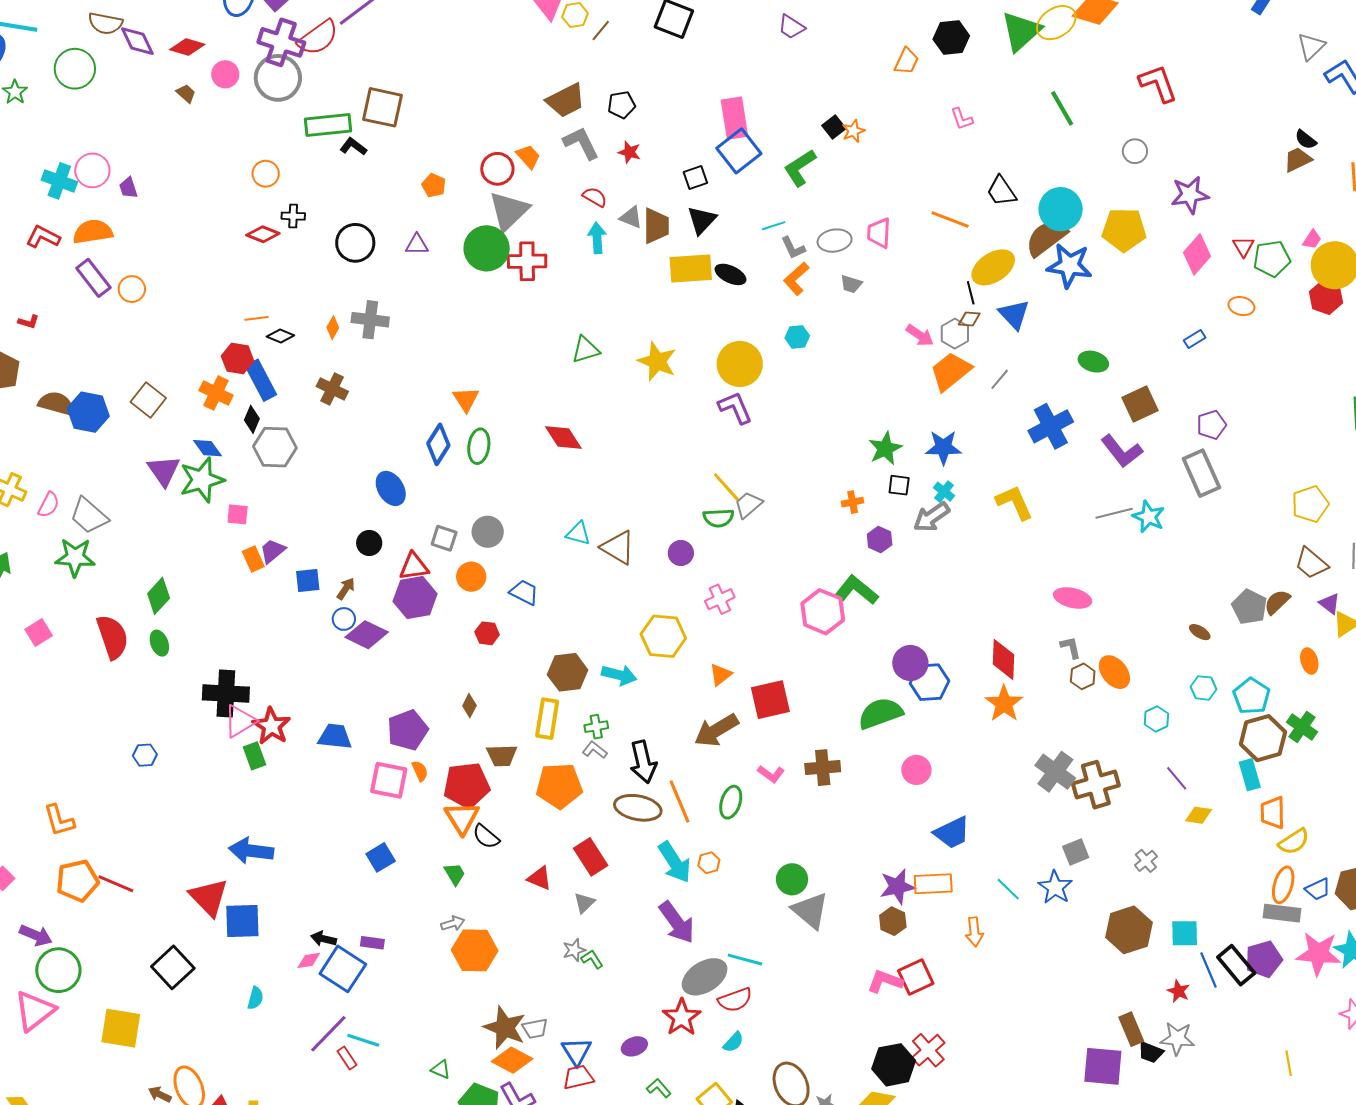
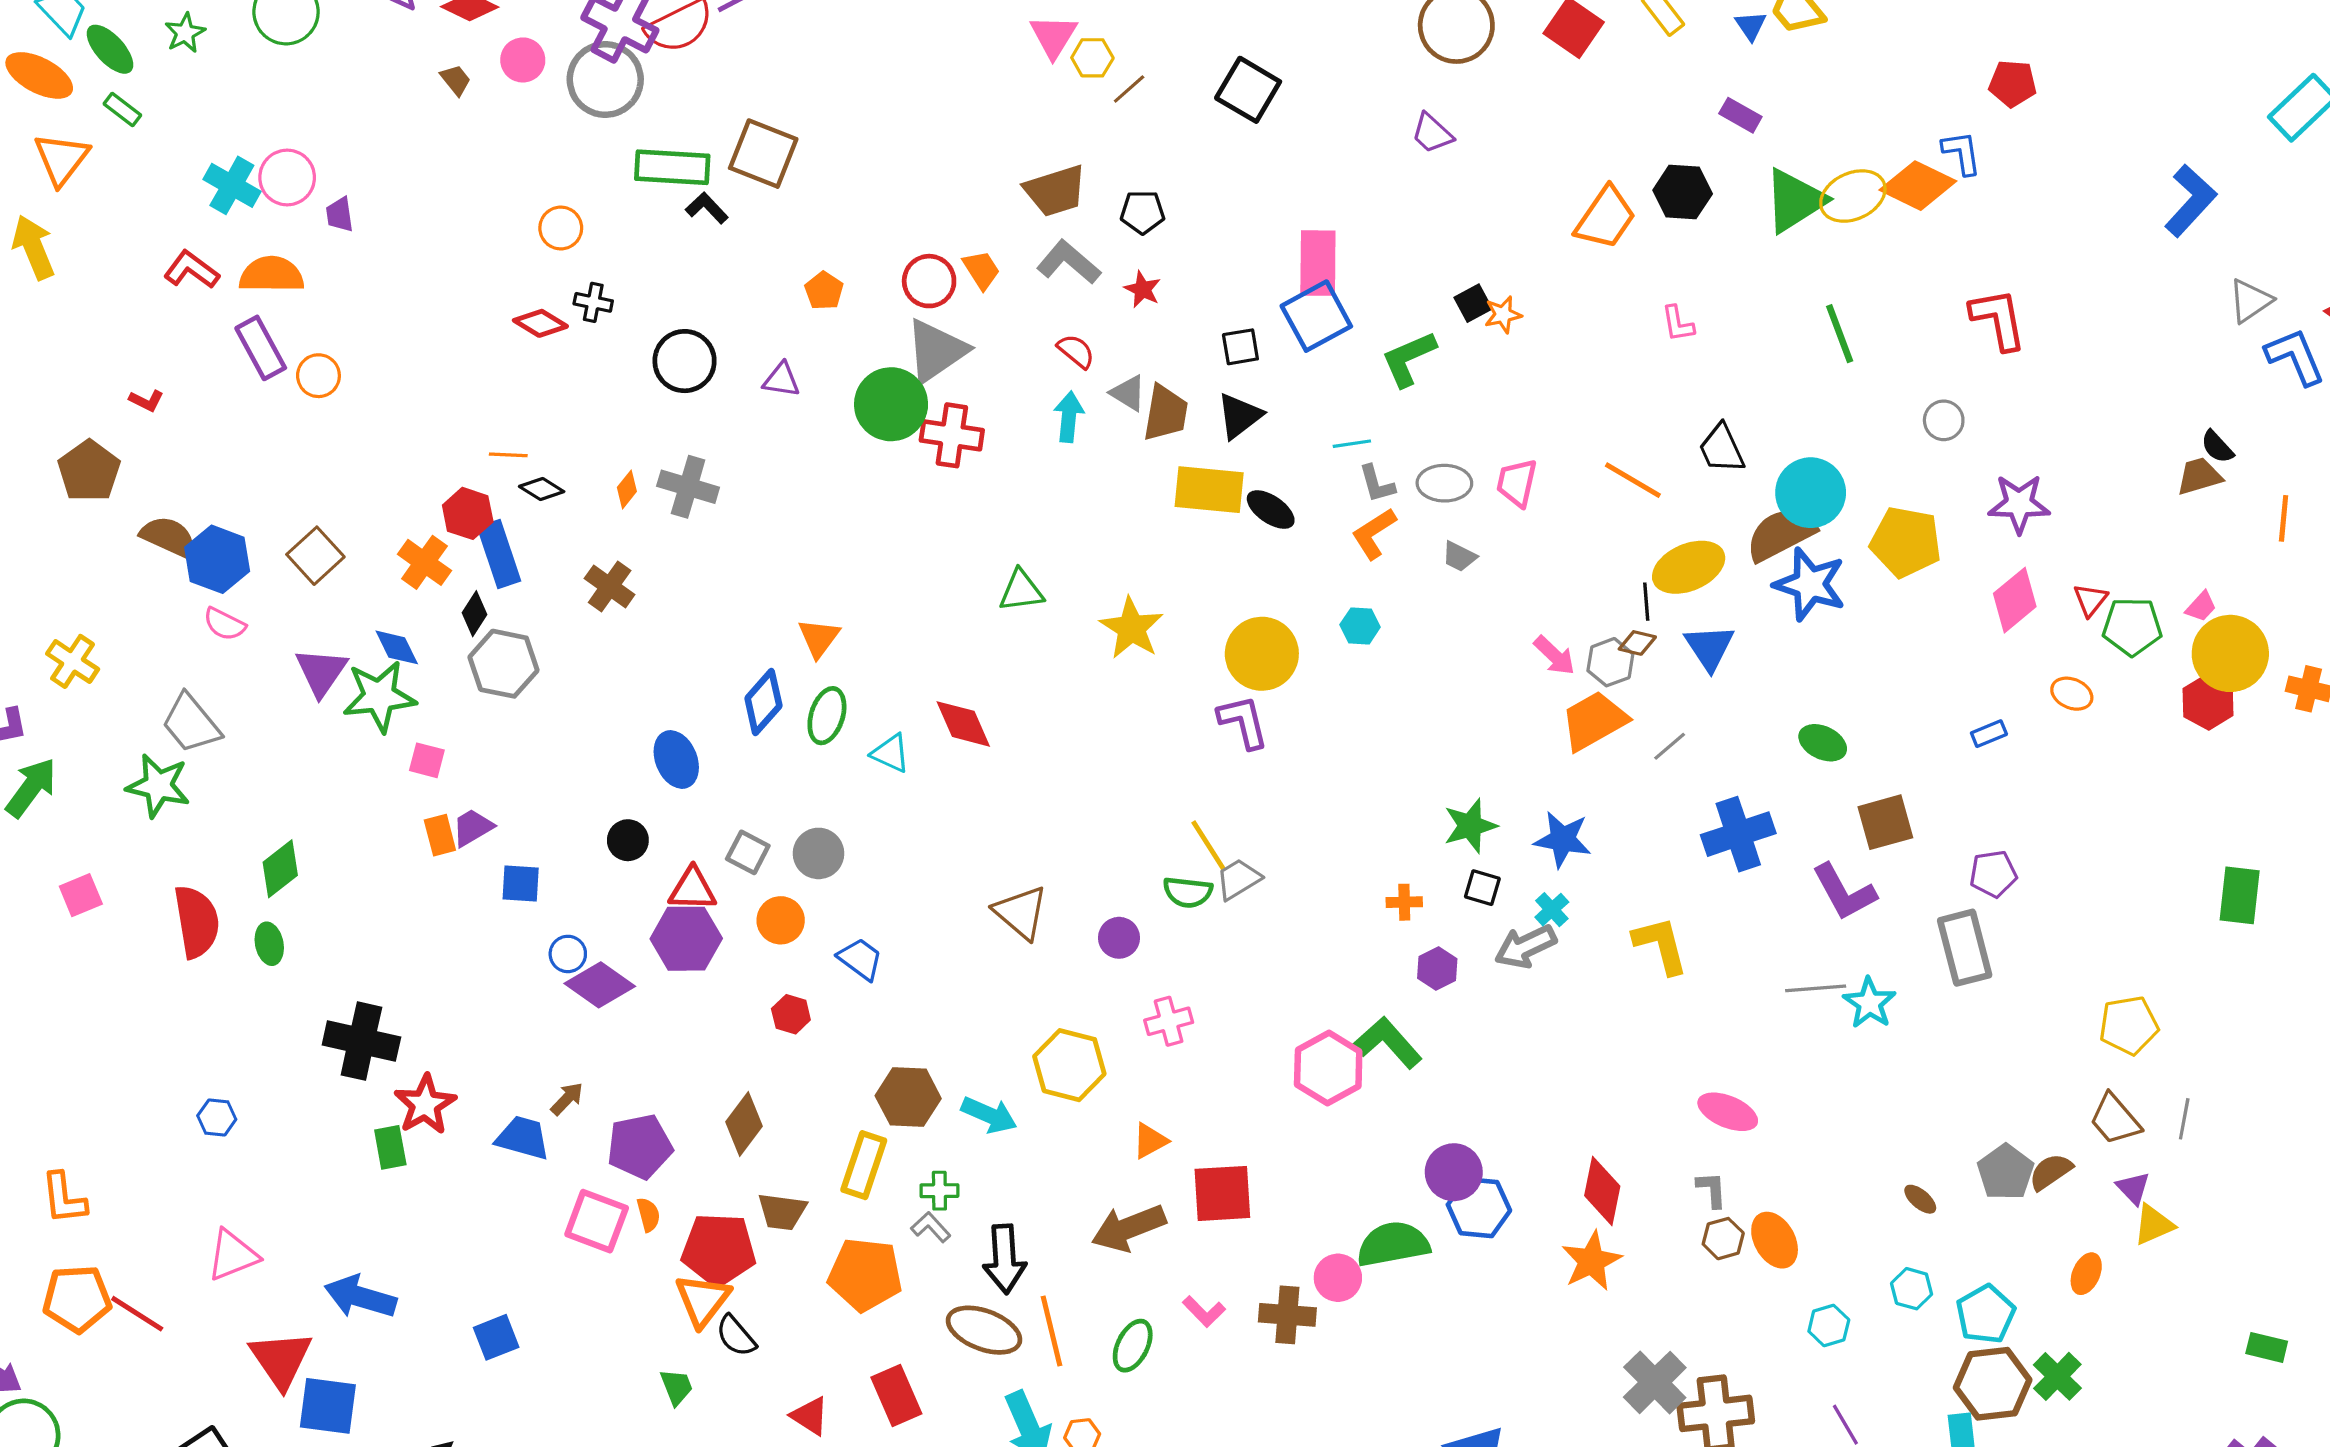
orange trapezoid: (907, 61) -> (1605, 218), size x1.5
gray L-shape: (581, 143) -> (1069, 262), turned -33
pink semicircle: (49, 505) -> (224, 624), moved, turned 80
cyan triangle: (578, 533) -> (891, 753), moved
brown arrow: (346, 589) -> (567, 1099), moved
orange ellipse: (1309, 661) -> (2086, 1274), turned 30
brown diamond: (469, 706) -> (744, 1124), size x1.6
pink triangle: (240, 721) -> (232, 1255), moved
pink circle: (916, 770) -> (1338, 1278), moved
blue square: (381, 857) -> (496, 1337), moved

